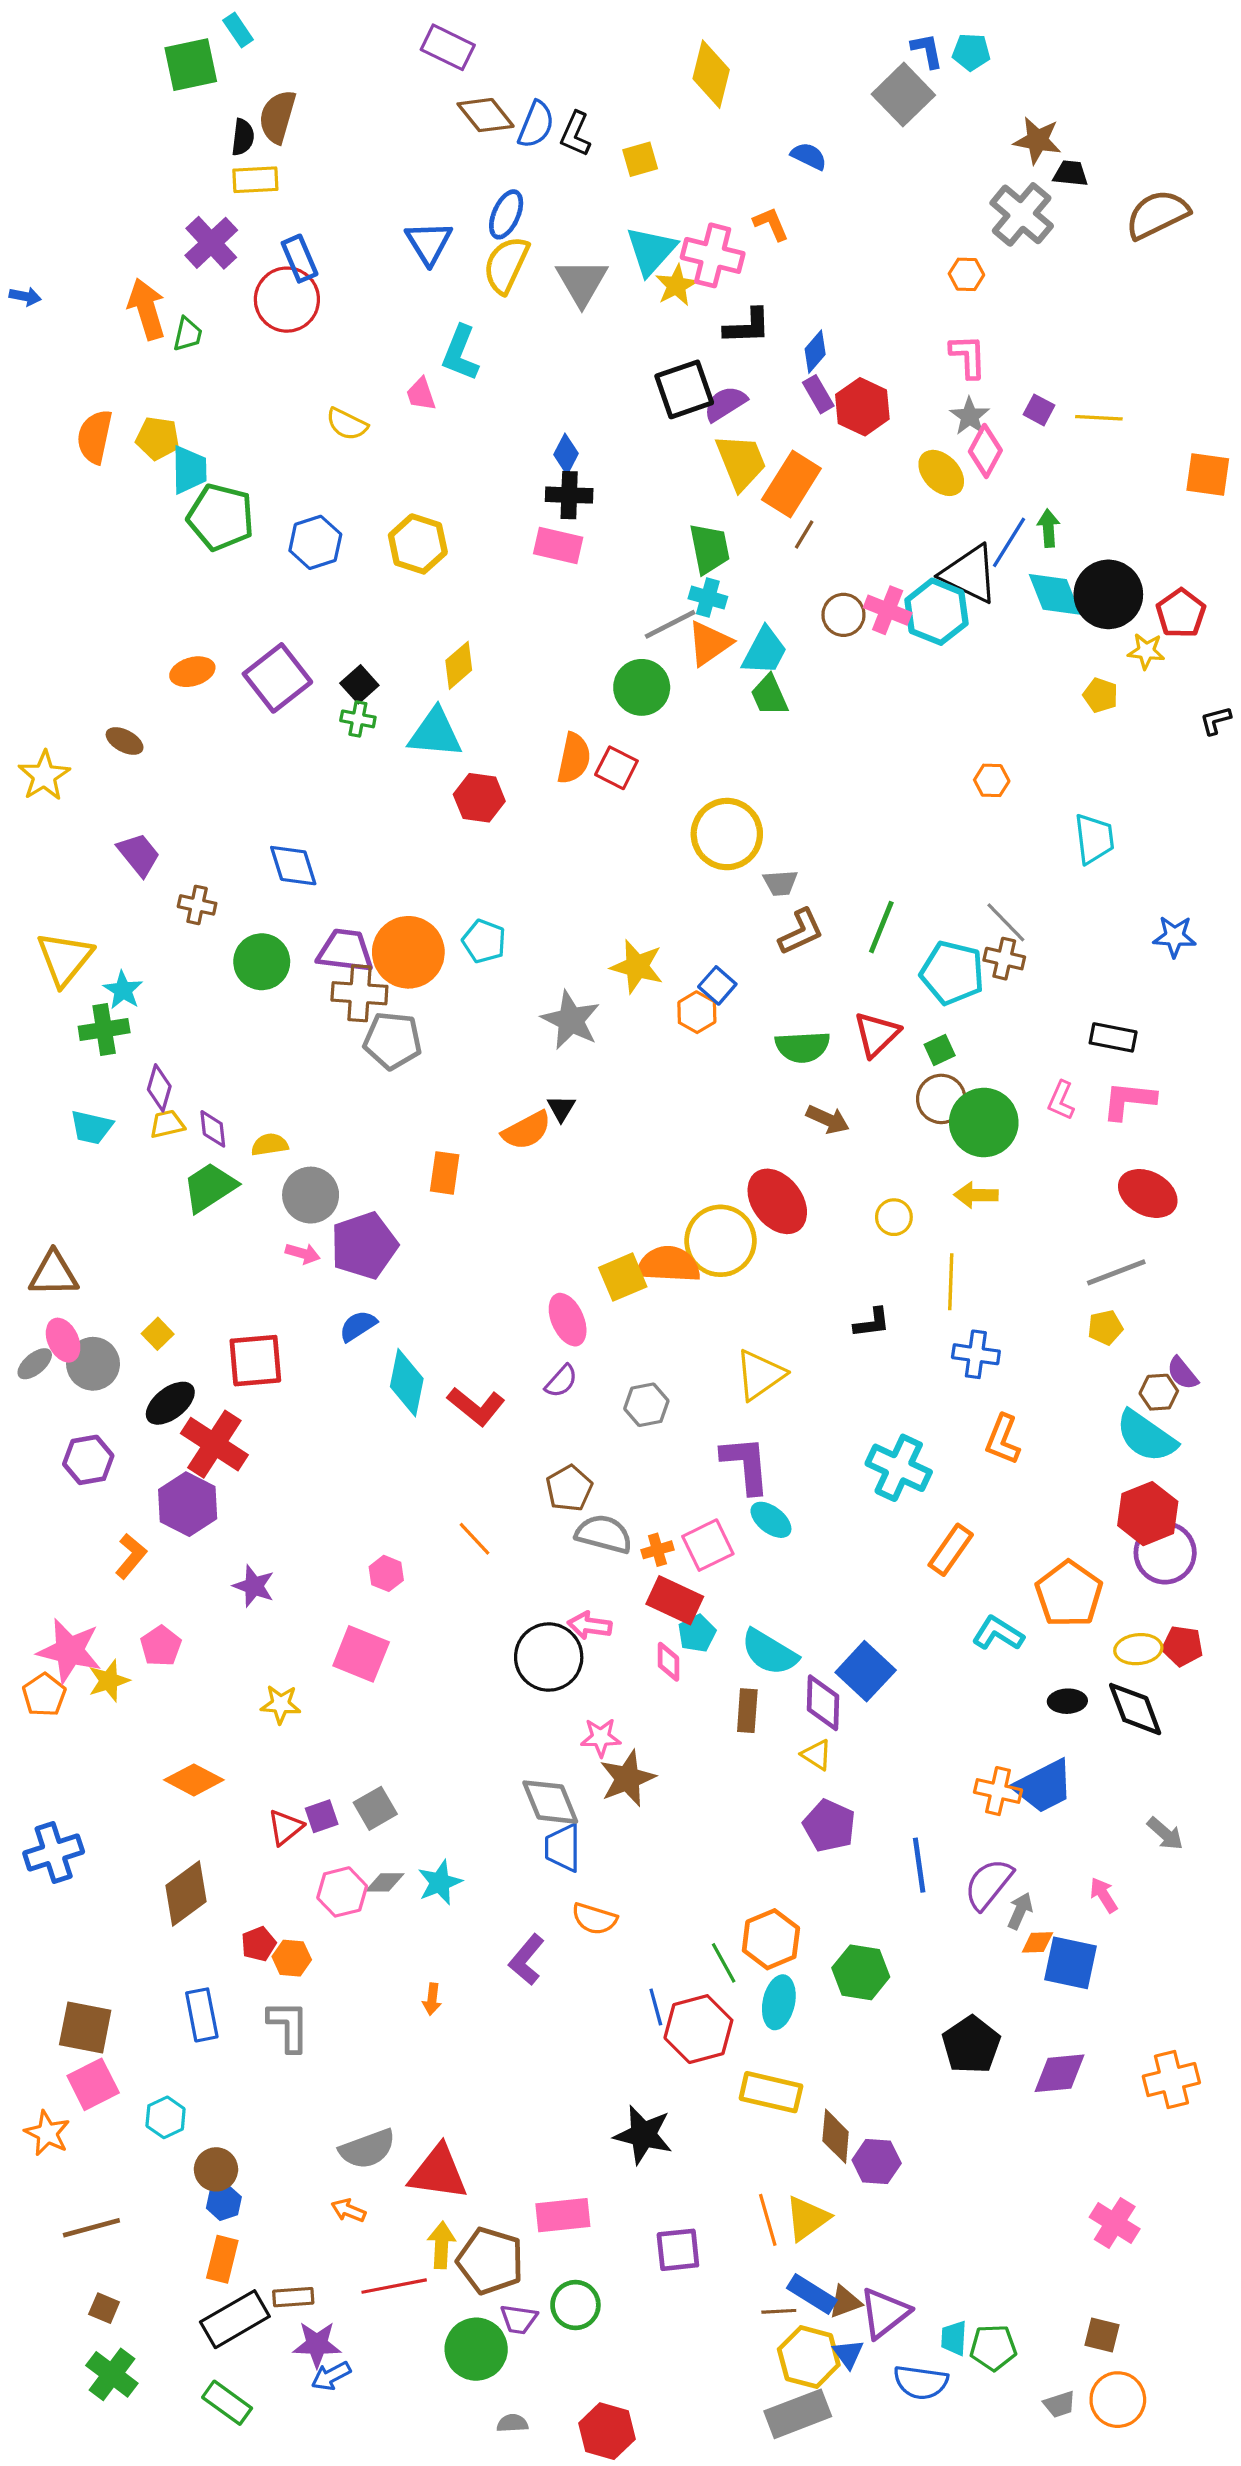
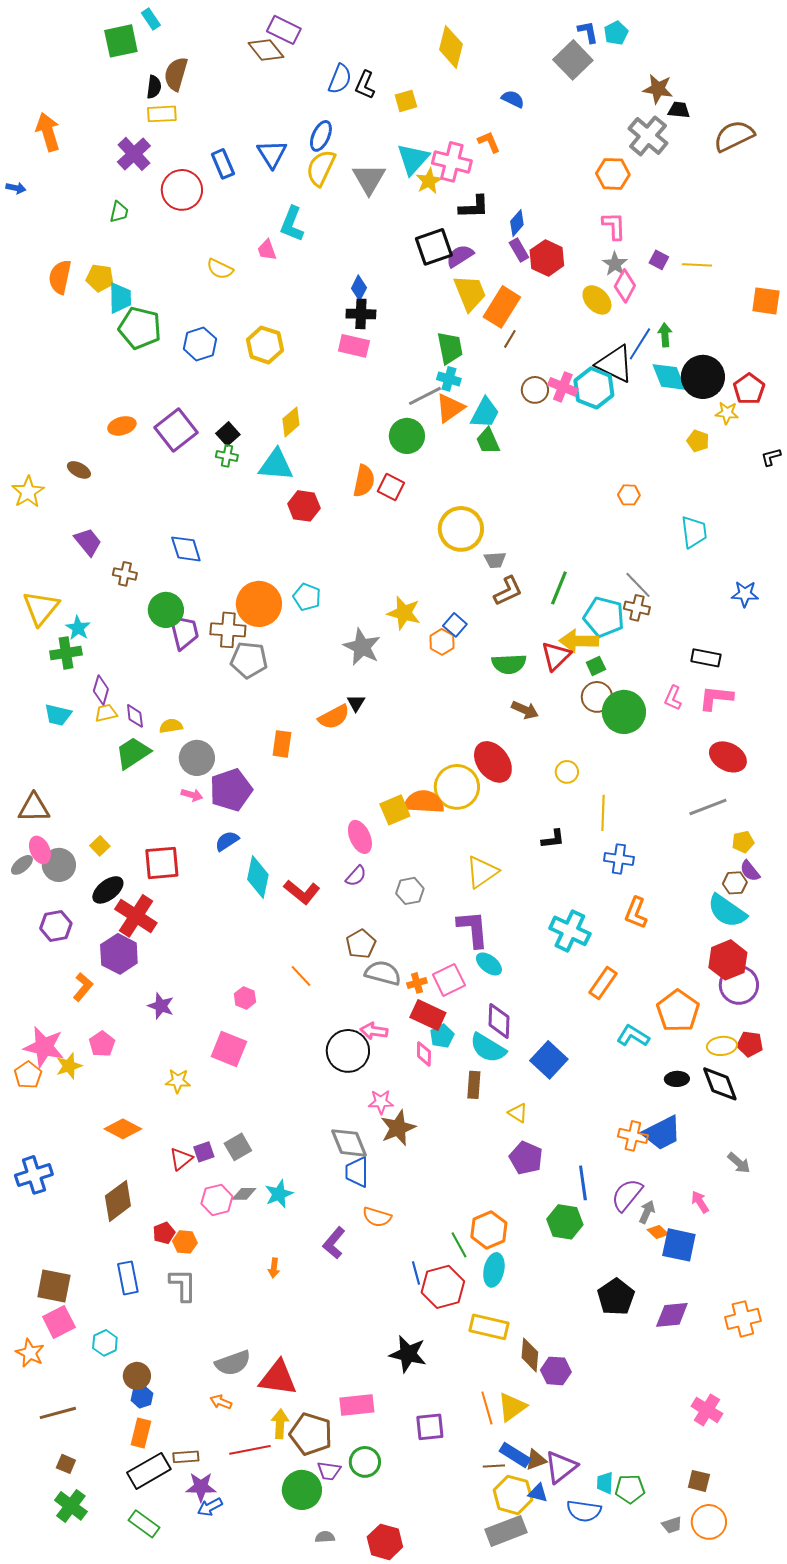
cyan pentagon: (971, 52) -> (616, 33), turned -30
brown diamond: (486, 115) -> (266, 50), moved
blue rectangle: (300, 259) -> (223, 164), moved
orange hexagon: (966, 274) -> (613, 174), size x1.5
orange arrow: (147, 309) -> (48, 132), moved
purple trapezoid: (345, 951) -> (184, 632), moved, turned 69
yellow arrow: (976, 1195) -> (579, 641), moved, size x1.4
yellow pentagon: (1105, 1328) -> (743, 842), moved
purple diamond: (823, 1703) -> (499, 1021), moved
orange diamond: (1037, 1942) -> (658, 1232), turned 45
green hexagon: (861, 1972) -> (565, 1222), moved
blue triangle: (848, 2354) -> (538, 1493), turned -40

